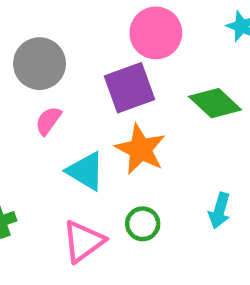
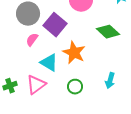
purple square: (129, 88) -> (55, 25), moved, turned -30
pink triangle: (83, 241) -> (36, 85), moved

